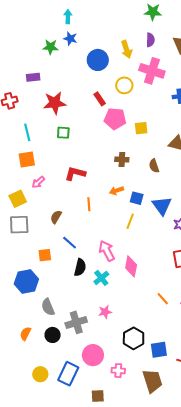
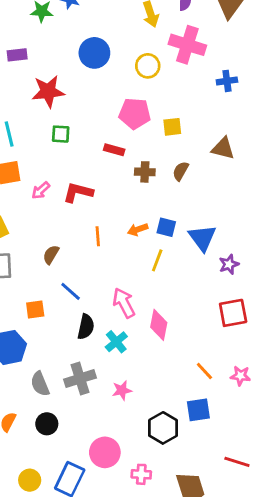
blue circle: (98, 60) -> (94, 53), moved
red rectangle: (100, 99) -> (114, 150), moved, turned -40
brown semicircle: (154, 166) -> (181, 171), moved, turned 48
pink arrow: (38, 182) -> (41, 190), moved
orange arrow: (116, 191) -> (138, 229), moved
gray cross: (76, 322) -> (80, 379), moved
blue square: (159, 350) -> (198, 410), moved

